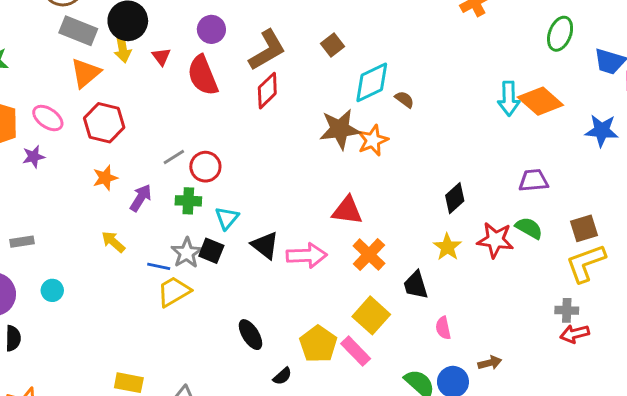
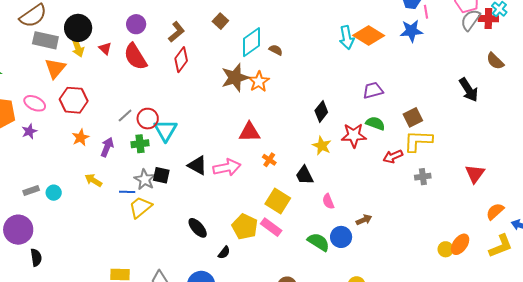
brown L-shape: (267, 50) -> (176, 32), size x0.7
blue star: (602, 131) -> (411, 31), moved
cyan triangle: (227, 218) -> (165, 130), moved, size x1.4
orange cross: (369, 255) -> (269, 160), size x0.6
yellow L-shape: (586, 263) -> (418, 141), turned 32
cyan circle: (52, 290) -> (54, 193), moved
gray cross: (567, 310) -> (423, 177), moved
red arrow: (575, 334) -> (393, 156), moved

